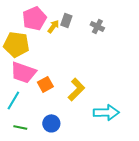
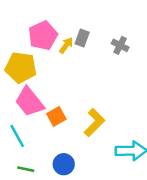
pink trapezoid: (23, 72) -> (29, 102), turned 32
cyan line: (13, 100) -> (17, 136), turned -60

